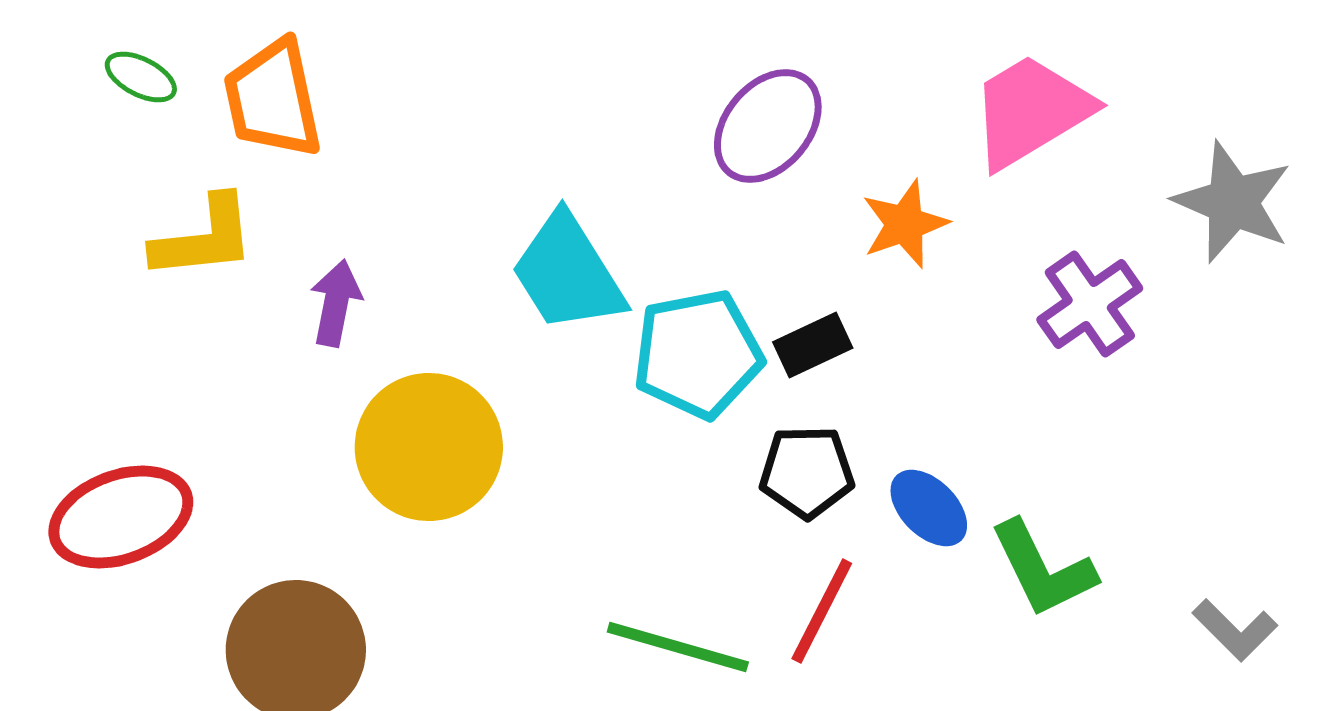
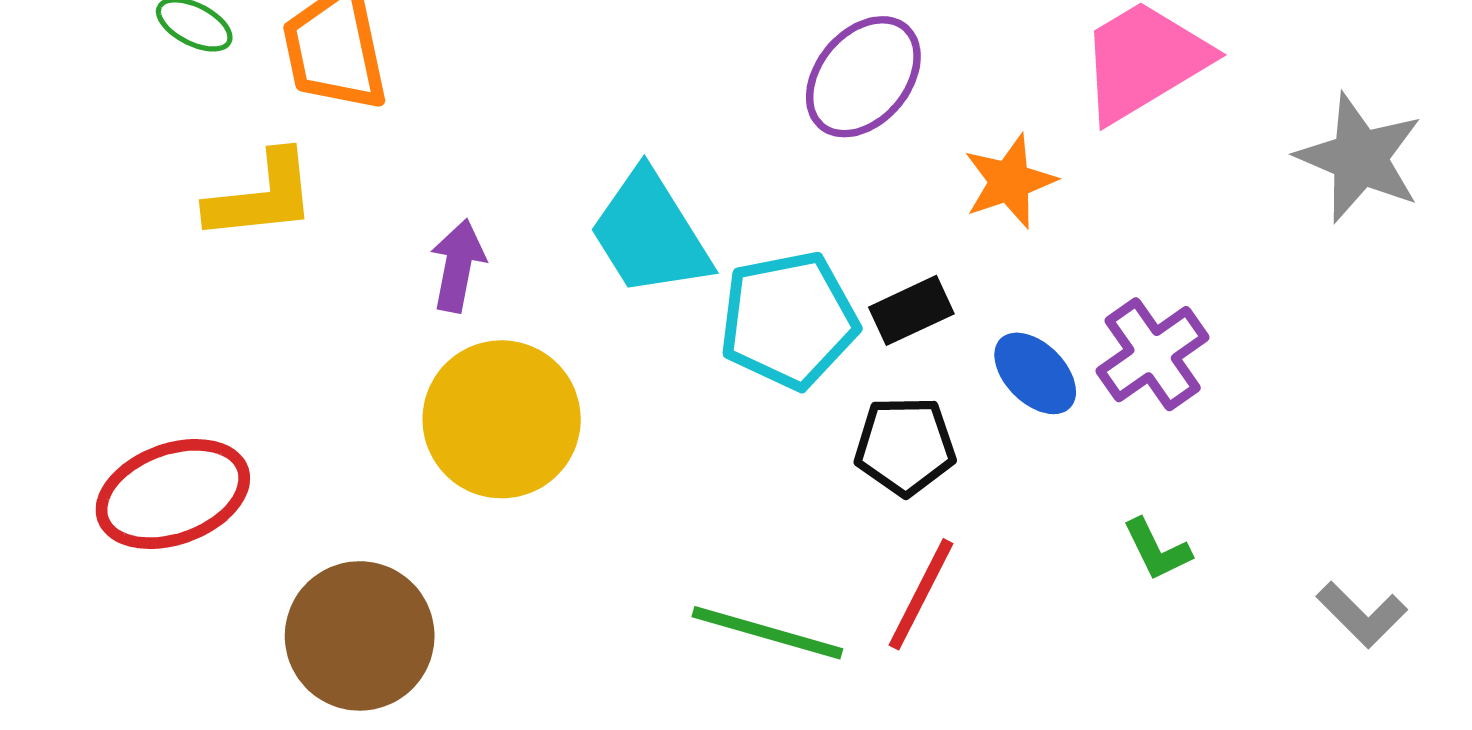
purple arrow: (336, 303) -> (458, 266), moved
purple cross: (1090, 304) -> (1153, 354), moved
blue ellipse: (929, 508) -> (1035, 373), moved
green L-shape: (1043, 569) -> (1157, 550), size x0.6

